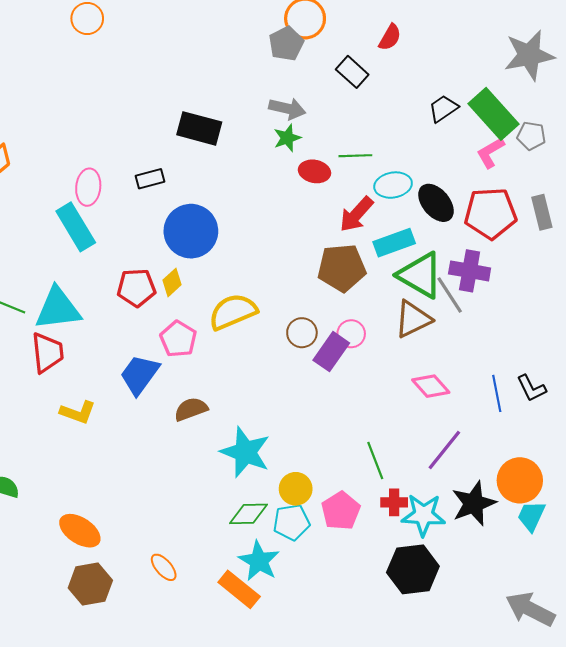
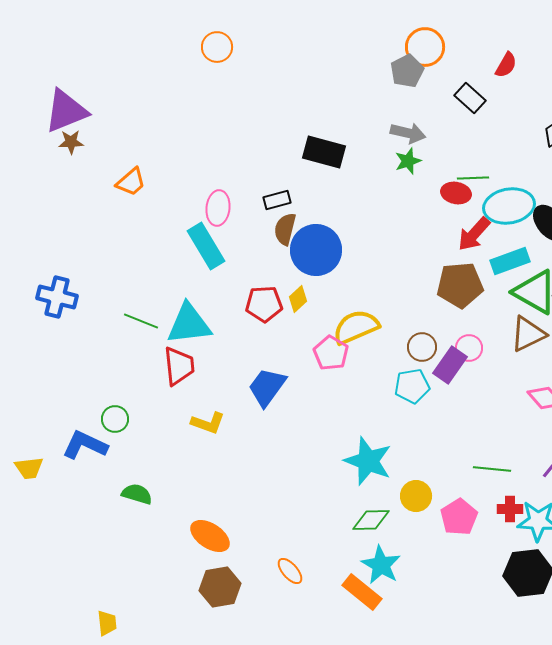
red ellipse: (314, 171) -> (456, 193), moved
cyan ellipse: (393, 185) -> (509, 206), size x1.4
pink pentagon: (178, 339) -> (331, 353), moved
brown semicircle: (191, 409) -> (285, 229), moved, turned -56
green line: (375, 460) -> (492, 469), turned -63
cyan pentagon: (291, 522) -> (412, 386), moved

